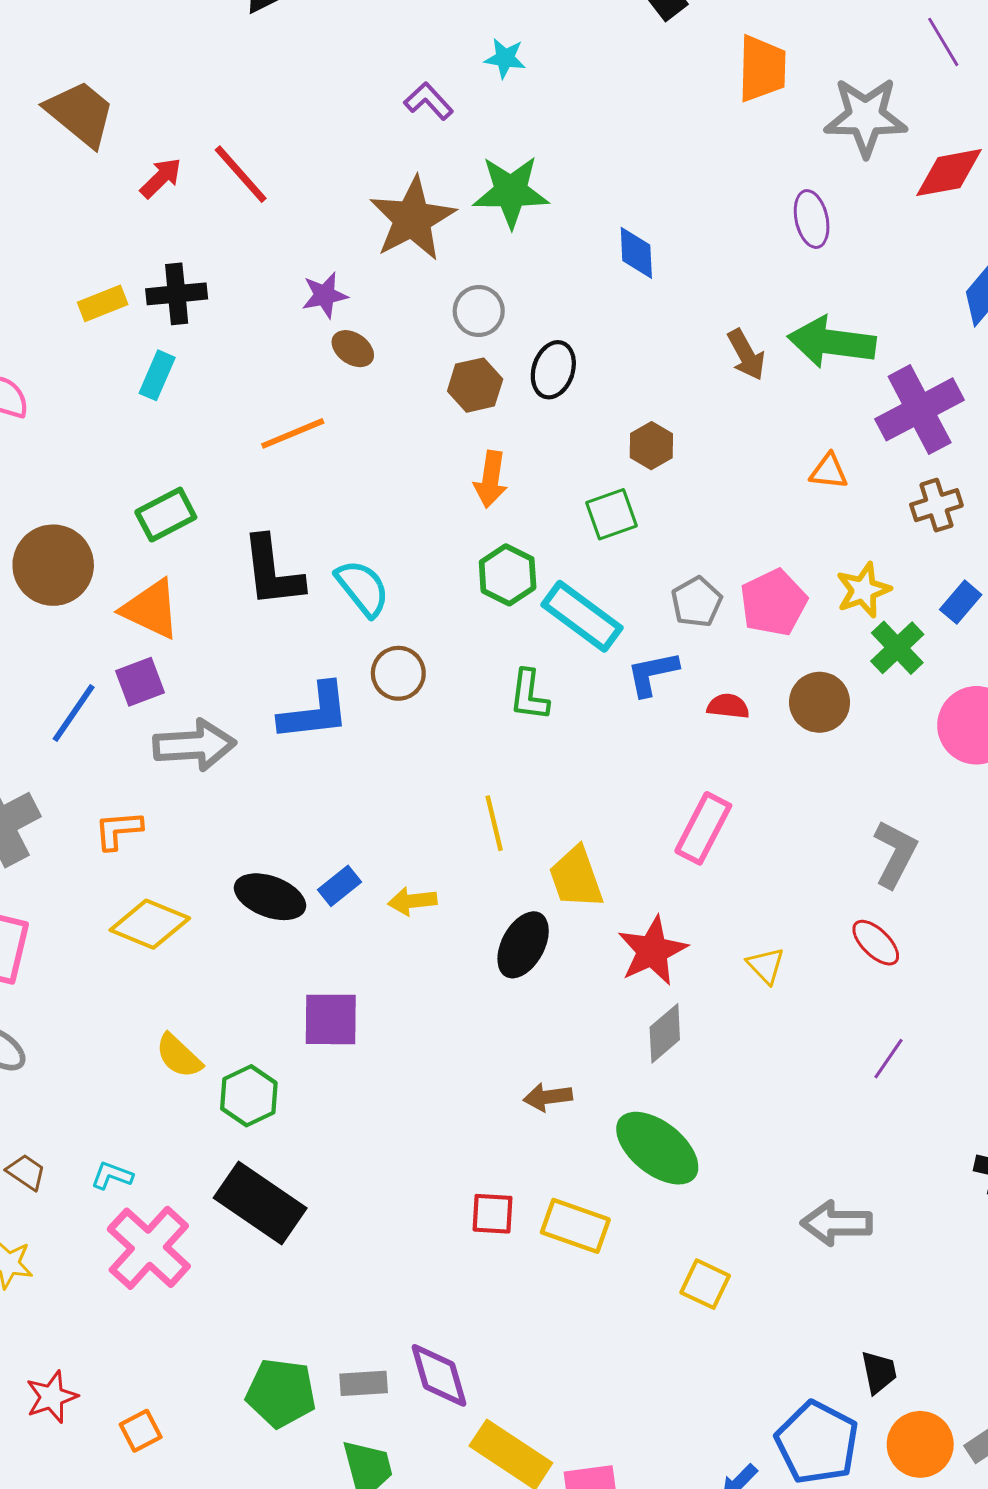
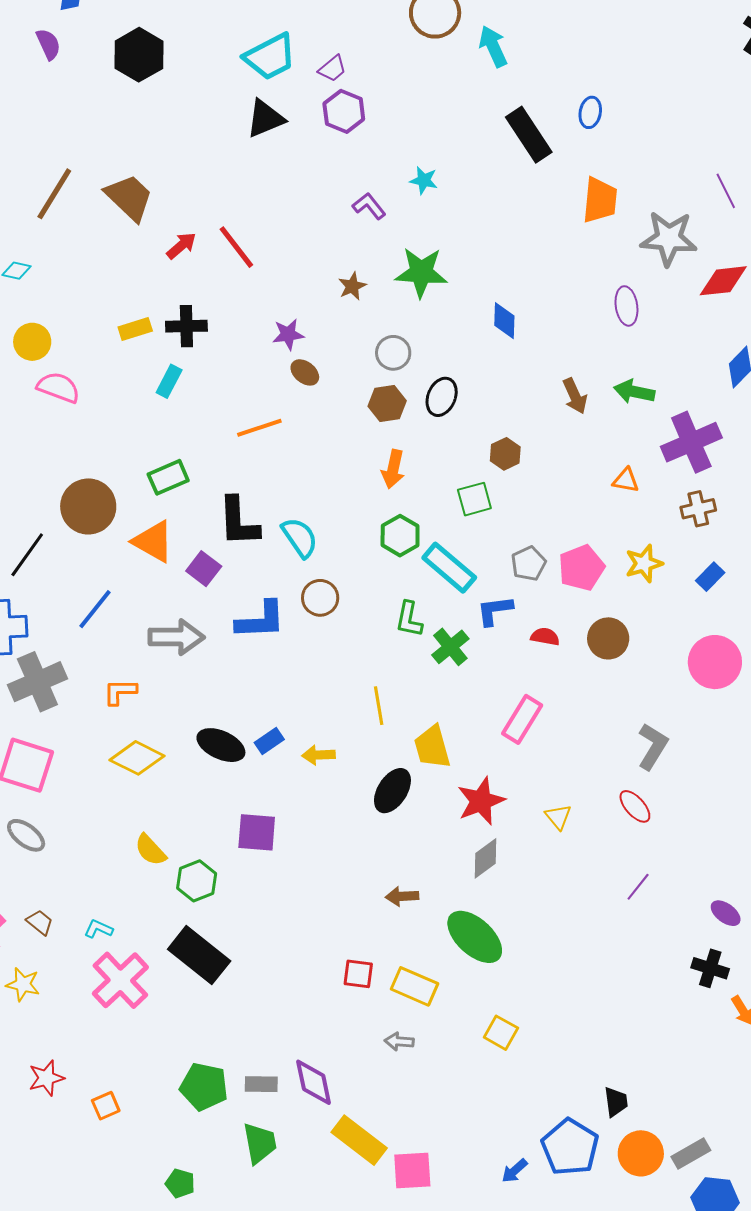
brown star: (412, 219) -> (352, 286), size x0.5
green arrow: (832, 342) -> (634, 392), size x0.7
green cross: (897, 648) -> (450, 647), moved
purple square: (140, 682) -> (204, 569), moved, turned -36
gray arrow: (837, 1223) -> (399, 1041), moved, size x0.6

